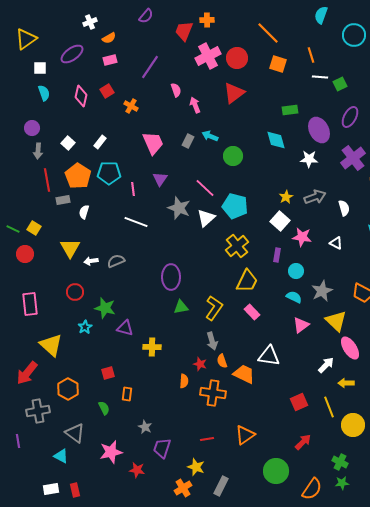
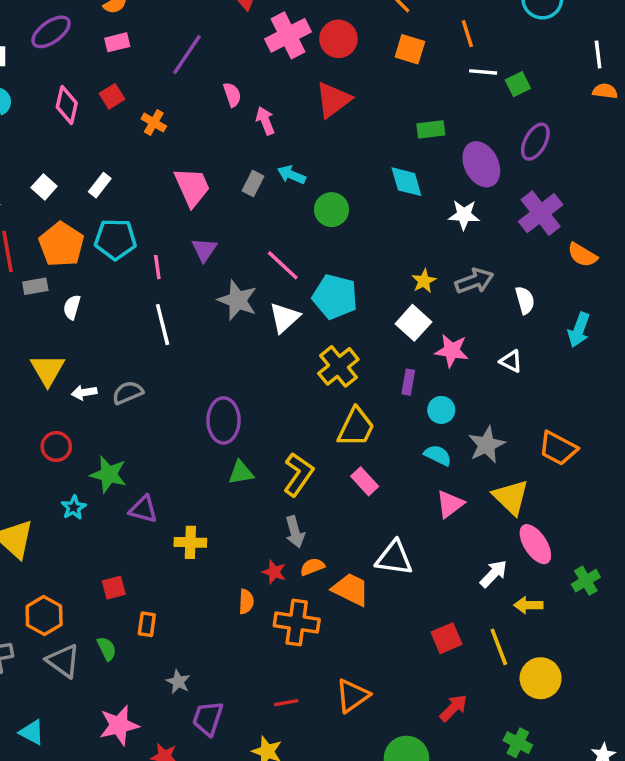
white line: (136, 222) -> (163, 325), turned 55
orange semicircle: (222, 361) -> (312, 567), turned 88
gray triangle: (75, 433) -> (63, 661), moved

